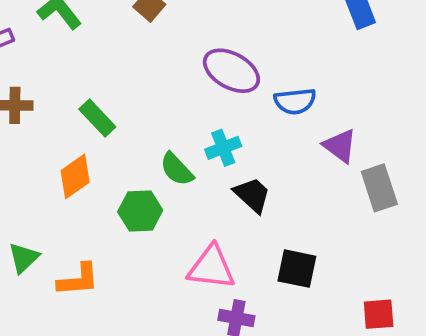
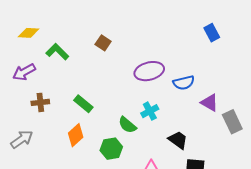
purple ellipse: (231, 71) -> (149, 71), turned -36
black trapezoid: (252, 195) -> (178, 140), moved

